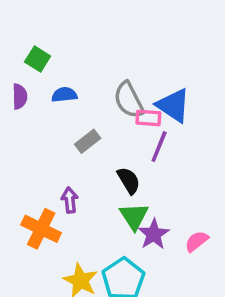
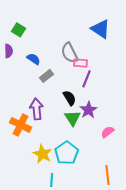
blue semicircle: (64, 95) -> (34, 59), moved, turned 40
blue triangle: (173, 105) -> (101, 29), moved
purple arrow: (70, 200) -> (37, 109), size x1.5
purple star: (154, 234) -> (89, 110), moved

